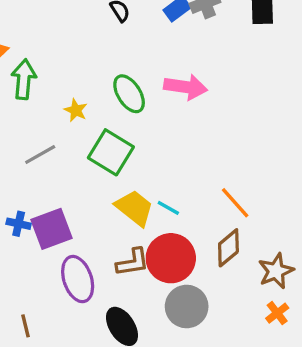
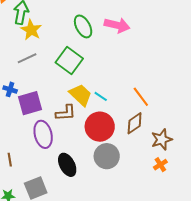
yellow star: (76, 110) -> (31, 30), moved, size x1.5
blue cross: (19, 224) -> (10, 89), moved
brown L-shape: (133, 262) -> (66, 113), moved

